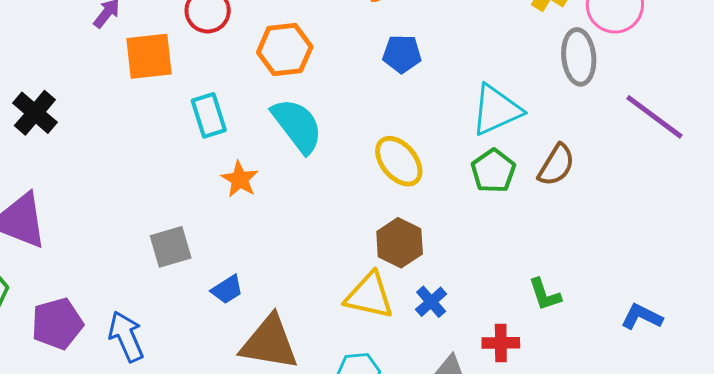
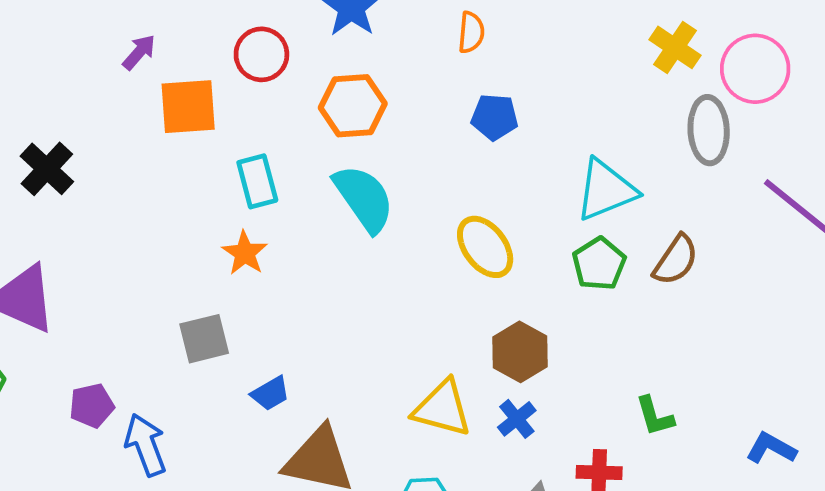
orange star: (240, 179) -> (245, 253), moved
brown hexagon: (400, 243) -> (520, 352), moved
purple pentagon: (57, 324) -> (92, 406), moved, size x0.7

